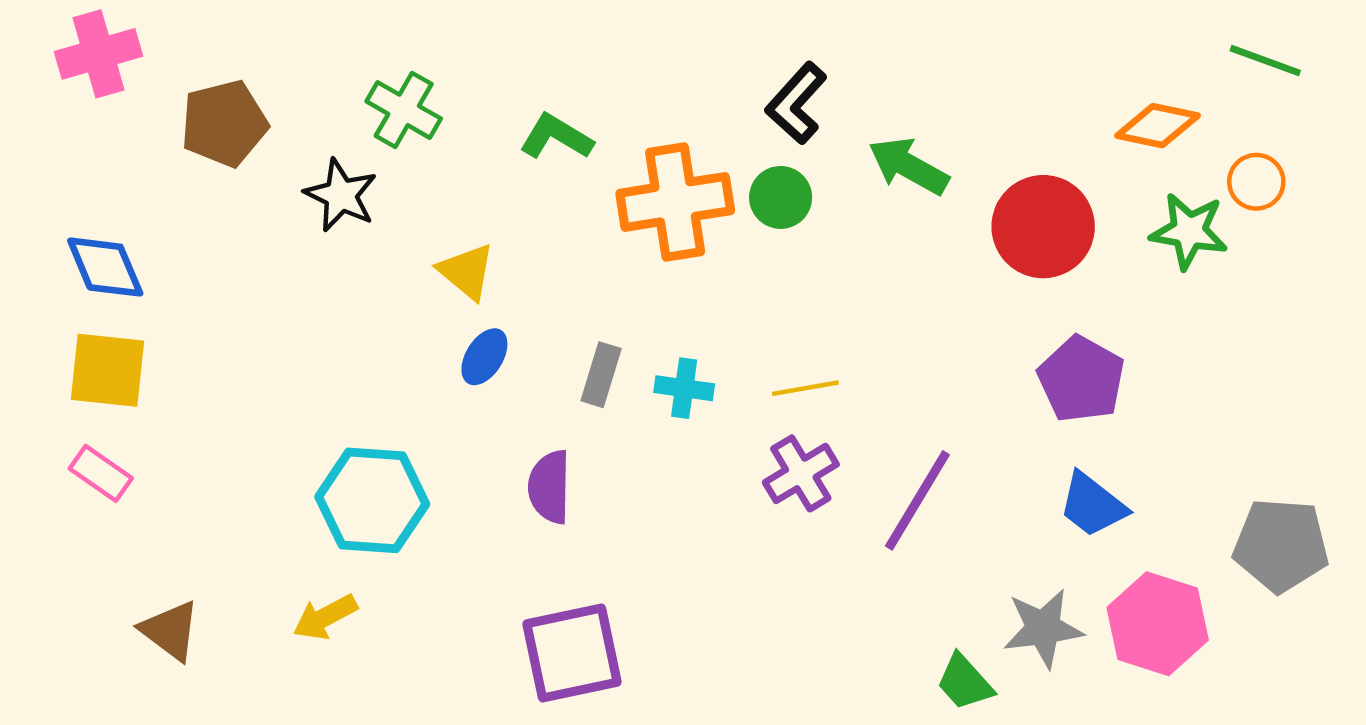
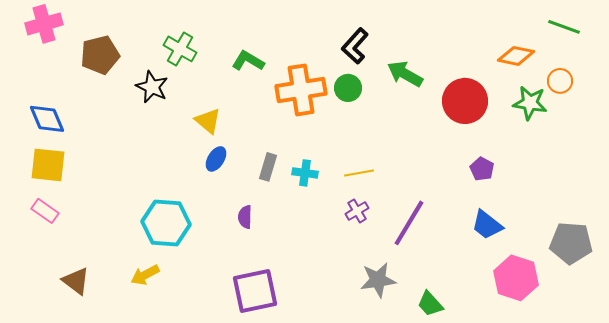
purple pentagon: (1081, 379) -> (482, 169), size x0.6
purple cross: (801, 473) -> (357, 211), size x0.7
purple semicircle: (549, 487) -> (245, 217), size x0.7
gray star: (1043, 628) -> (378, 280), moved

